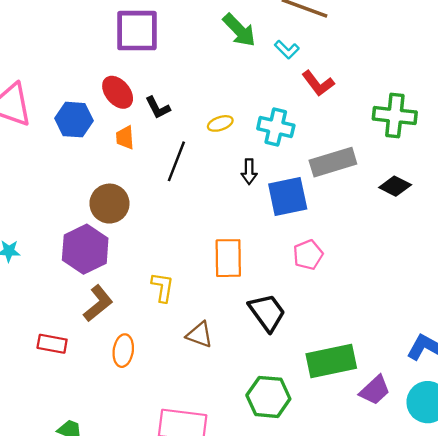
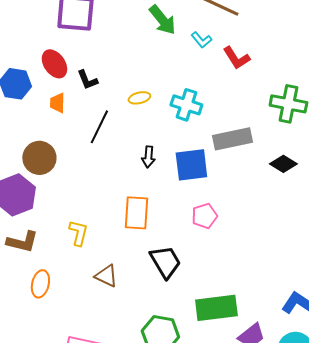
red L-shape: (318, 83) -> (236, 58), moved
black arrow: (249, 172) -> (148, 157), moved
brown L-shape: (98, 303) -> (22, 242), turned 48

